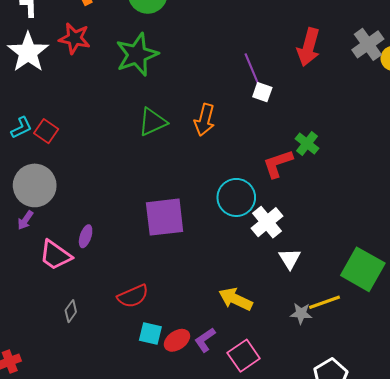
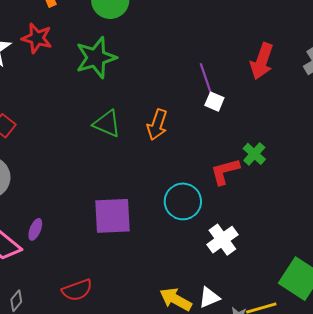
green triangle: (153, 122) -> (107, 123), turned 44
white cross: (267, 222) -> (222, 240), moved
white triangle: (290, 259) -> (209, 297), moved, turned 35

